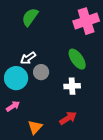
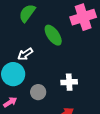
green ellipse: (77, 59) -> (53, 35), moved
gray circle: (41, 72) -> (38, 92), moved

